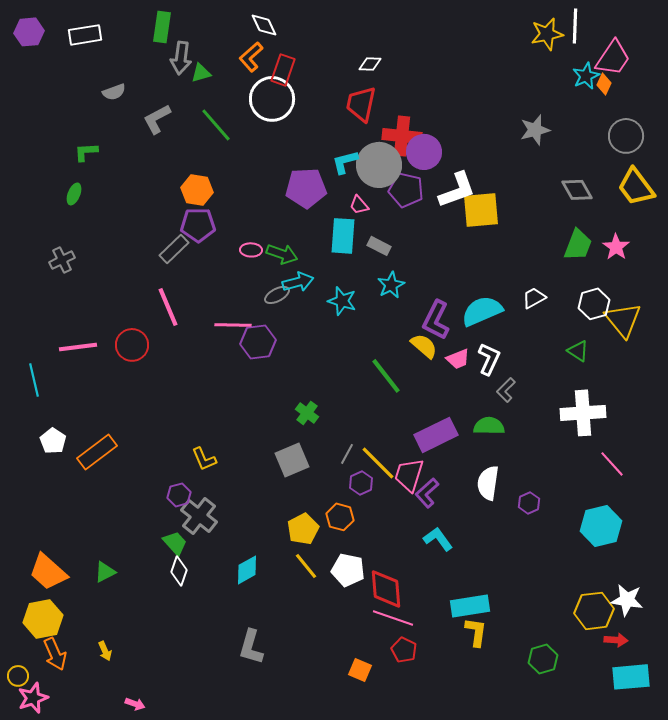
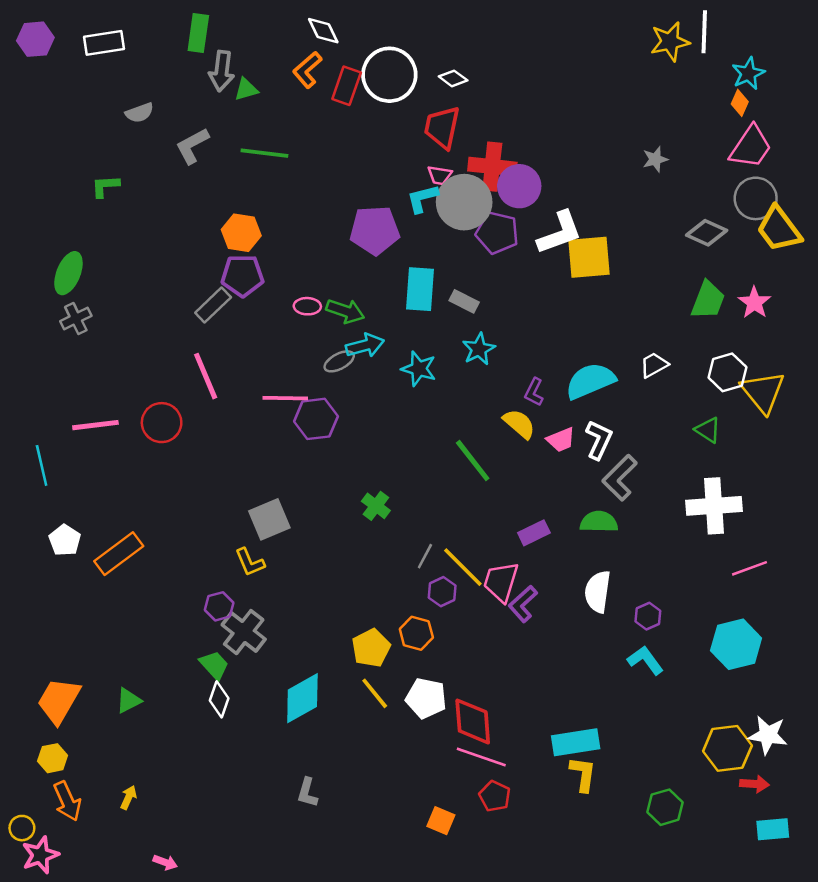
pink trapezoid: (613, 58) -> (751, 147), moved
white diamond: (370, 64) -> (453, 78), turned 35
cyan star: (586, 76) -> (748, 73), moved
white circle: (272, 99) -> (389, 75), moved
green line: (216, 125) -> (264, 153), turned -42
gray star: (535, 130) -> (655, 159), size x0.7
gray circle: (626, 136) -> (756, 198), moved
gray diamond: (577, 190) -> (707, 233), turned -36
green ellipse: (74, 194) -> (68, 273), moved, size x1.6
pink trapezoid: (359, 205) -> (440, 175), moved, turned -40
purple L-shape: (436, 320) -> (534, 392), size x0.6
gray L-shape: (506, 390) -> (620, 478), size x1.5
purple rectangle: (436, 435) -> (534, 533), size x0.6
gray square: (292, 460) -> (269, 519), moved
pink line: (612, 464) -> (750, 568), turned -68
cyan L-shape: (438, 539) -> (645, 660), moved
cyan diamond: (247, 570) -> (302, 698), size x1.4
orange trapezoid: (48, 572) -> (59, 701), turned 78
yellow hexagon: (43, 619) -> (53, 758), size x0.6
gray L-shape: (251, 647) -> (307, 793), size x0.7
yellow arrow: (105, 651) -> (128, 797), turned -132
cyan rectangle: (631, 677) -> (773, 829), size x0.7

